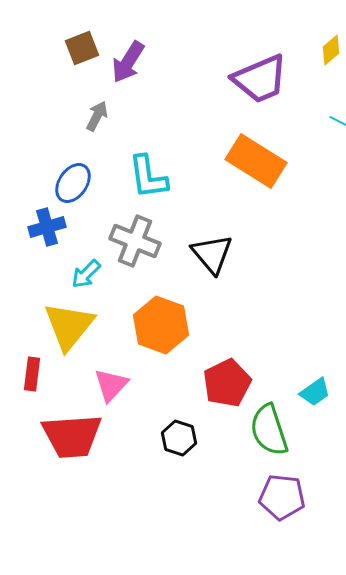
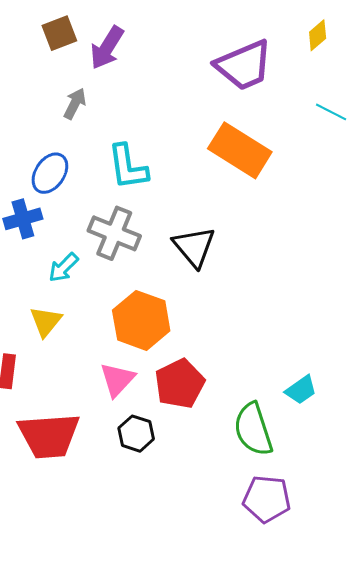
yellow triangle: (69, 326) -> (46, 321), size x0.6
red pentagon: (227, 383) -> (180, 384), moved
pink triangle: (111, 385) -> (117, 380), moved
black hexagon: (179, 438) -> (136, 434), moved

